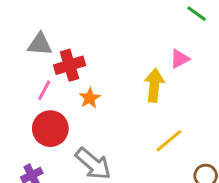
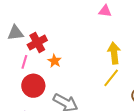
pink triangle: (180, 59) -> (105, 11), moved, turned 48
yellow arrow: (154, 85) -> (114, 53), moved

